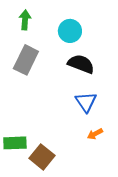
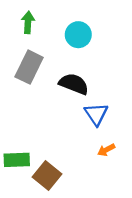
black semicircle: (81, 64) -> (74, 84), moved

